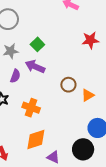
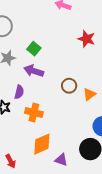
red star: (90, 40) -> (87, 39), turned 30
purple semicircle: (15, 76) -> (19, 92), moved

